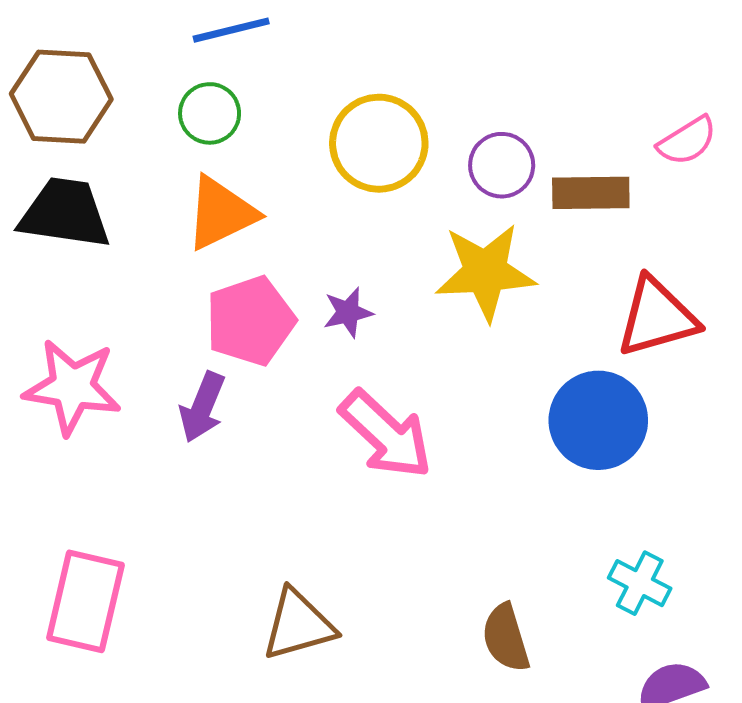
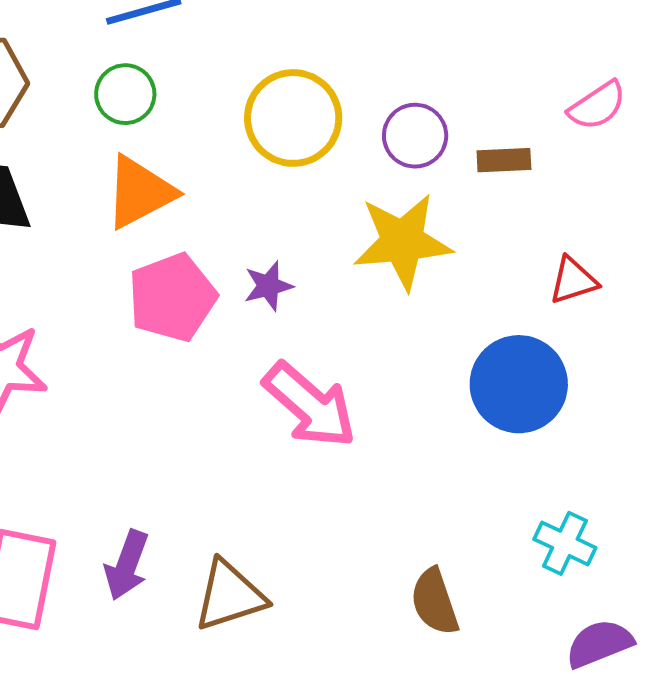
brown rectangle: (591, 193) -> (504, 160), size x0.7
red triangle: (657, 317) -> (573, 280), size x0.6
purple arrow: (202, 407) -> (127, 565), moved

